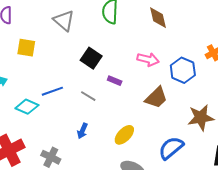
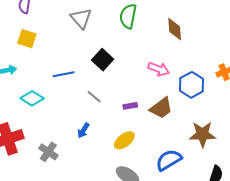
yellow square: (26, 48) -> (27, 39), moved
purple rectangle: (115, 81) -> (130, 106), moved, turned -40
blue line: (52, 91) -> (64, 74), moved

